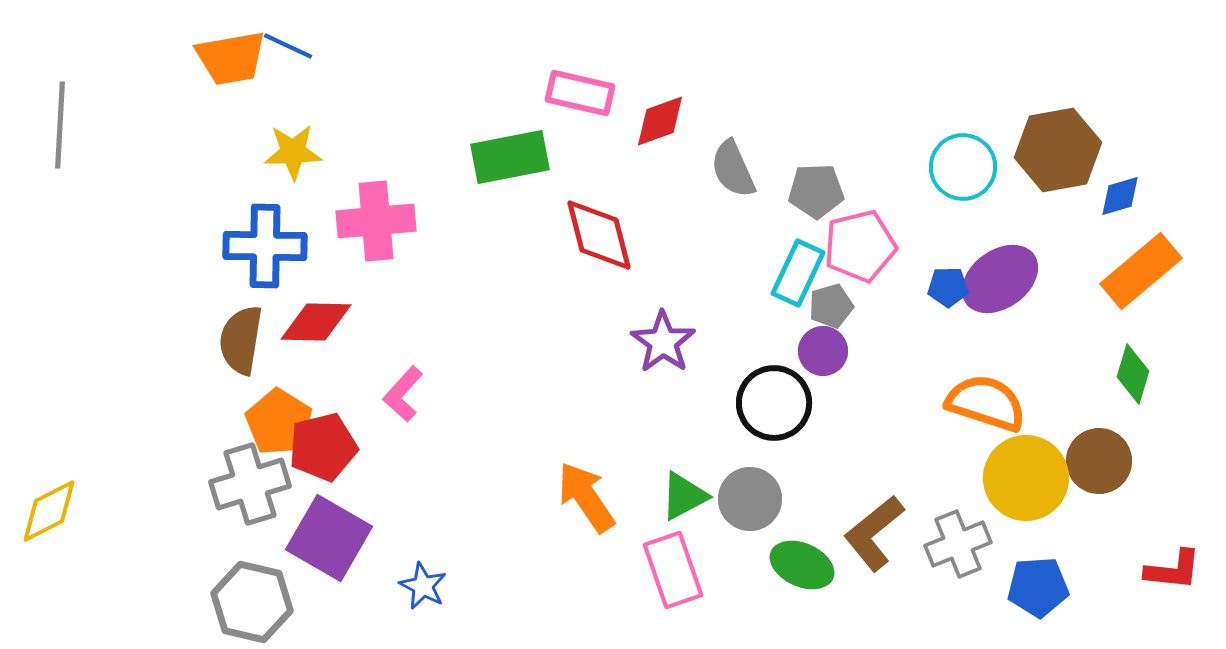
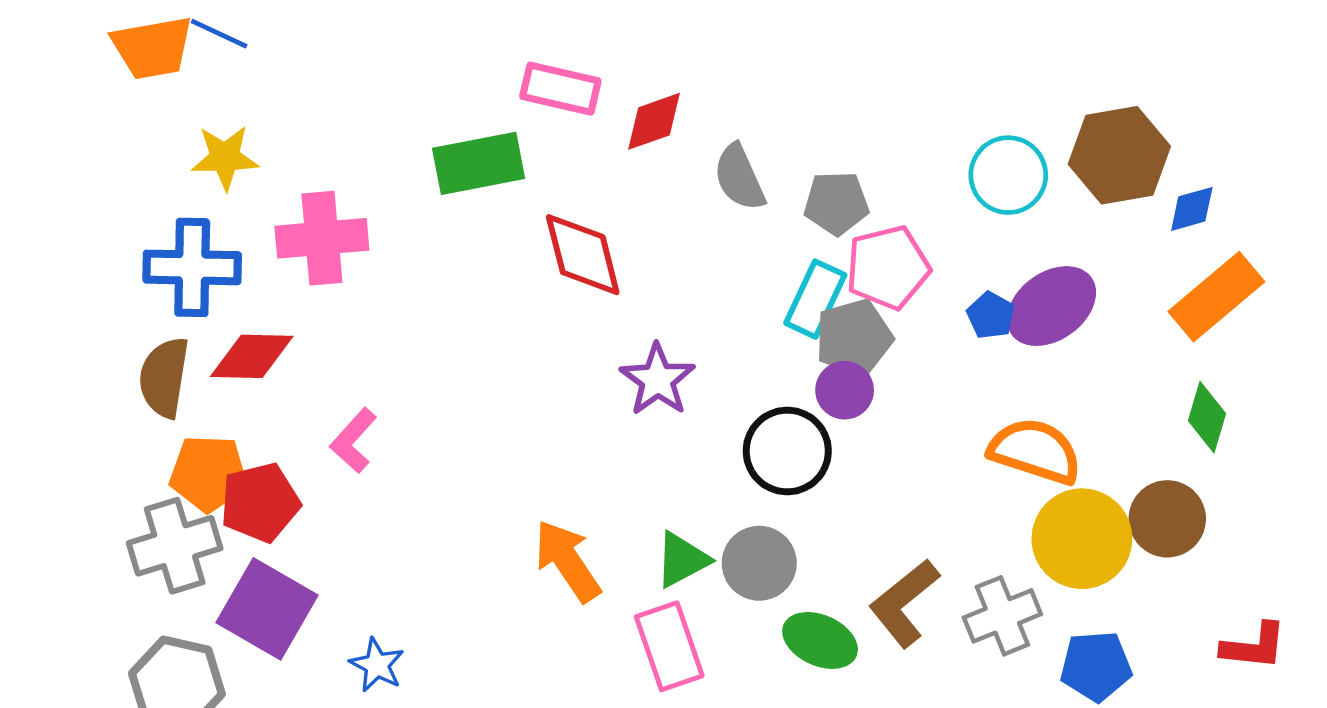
blue pentagon: (948, 287) -> (991, 315), turned 30
gray pentagon: (831, 306) -> (854, 338), size x1.5
orange pentagon: (279, 422) -> (209, 473), turned -30

